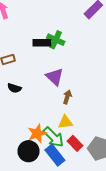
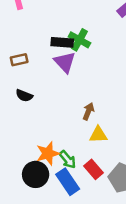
purple triangle: (55, 77) -> (65, 62), moved
yellow triangle: (65, 122) -> (98, 135), moved
green arrow: (53, 137) -> (68, 160), size x0.7

